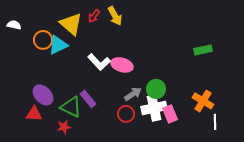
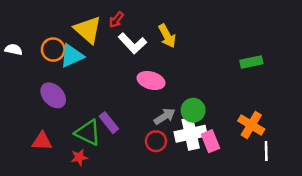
yellow arrow: (115, 16) -> (167, 36), moved
white semicircle: (14, 25) -> (14, 50), moved
white L-shape: (99, 62) -> (132, 43), moved
purple ellipse: (43, 95) -> (53, 95), moved

